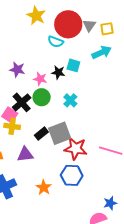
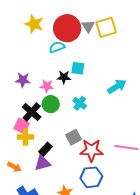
yellow square: (107, 29) -> (106, 27), size x1.5
cyan semicircle: (56, 42) -> (57, 47), turned 147
cyan arrow: (102, 52) -> (117, 86), moved
gray square: (60, 133) -> (74, 137), size x0.7
black rectangle: (41, 134) -> (45, 149), moved

